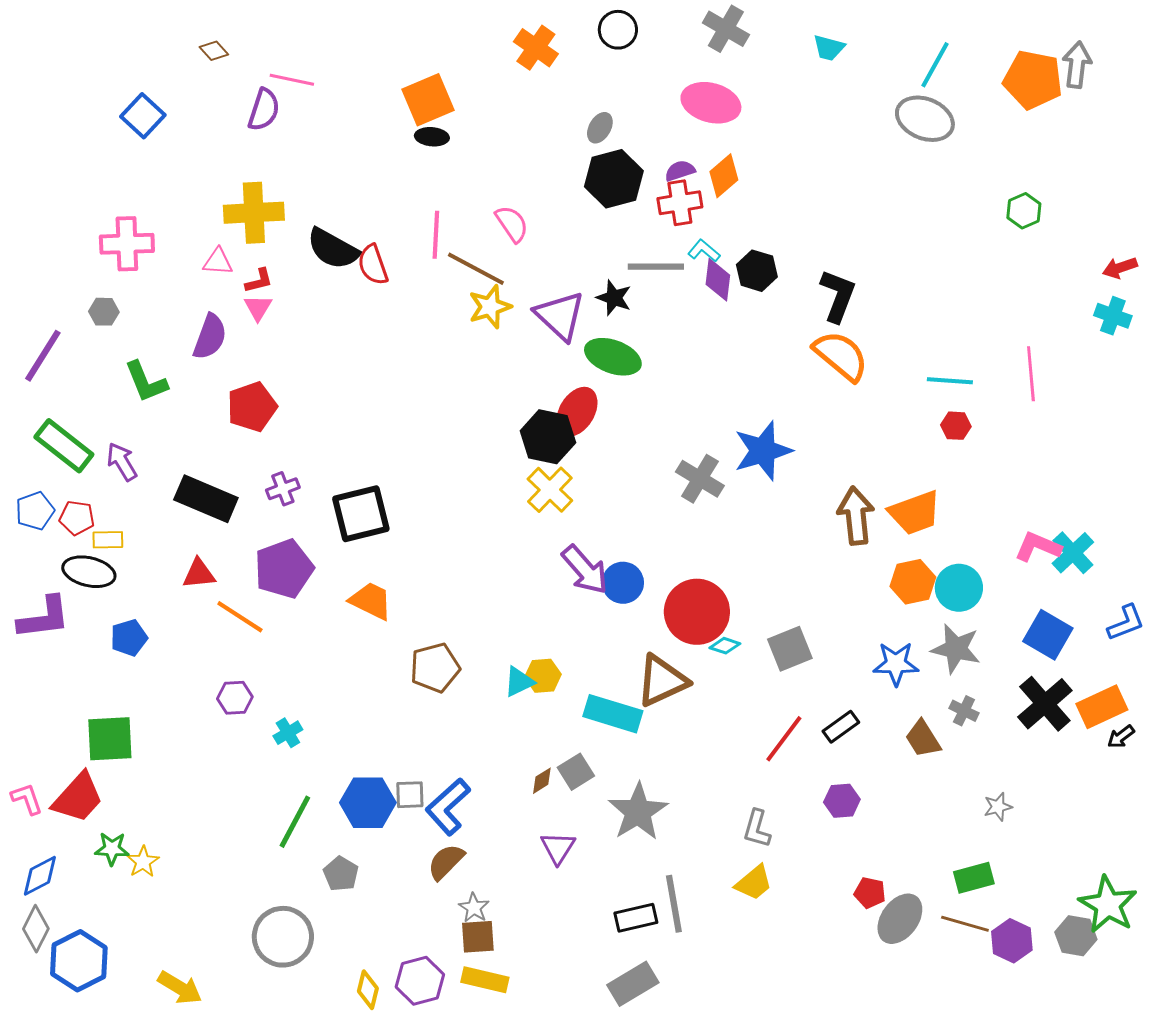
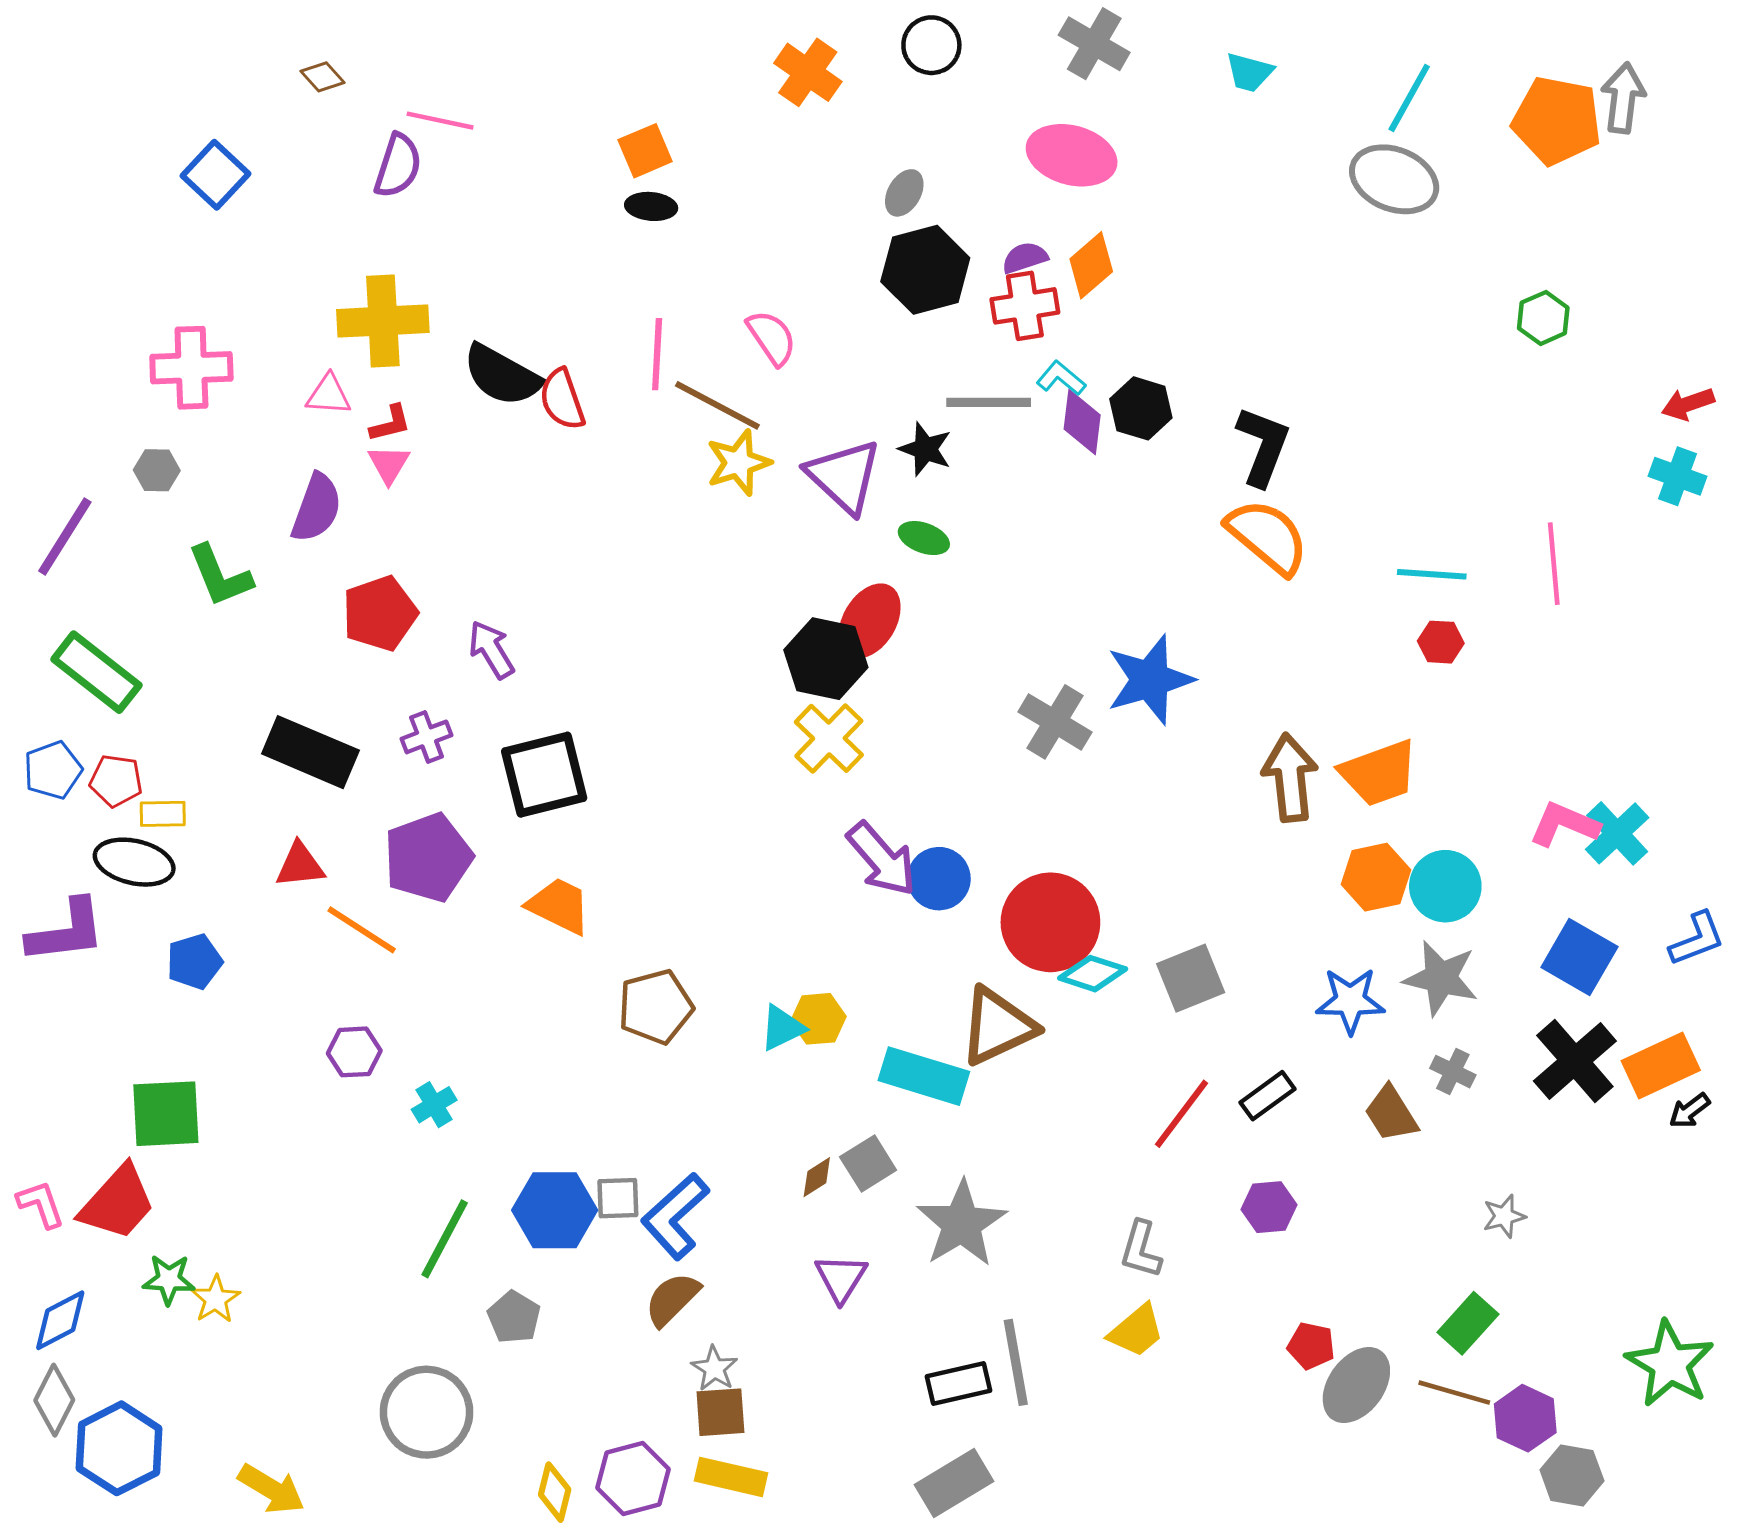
orange square: (428, 100) -> (645, 151), size x0.7
green ellipse: (613, 357) -> (924, 538), size x0.6
purple arrow: (122, 462) -> (491, 650), moved
cyan diamond: (725, 646) -> (1093, 974), size x1.4
green rectangle: (974, 878) -> (1468, 1323), turned -33
gray hexagon: (1076, 936) -> (1572, 1475), moved

